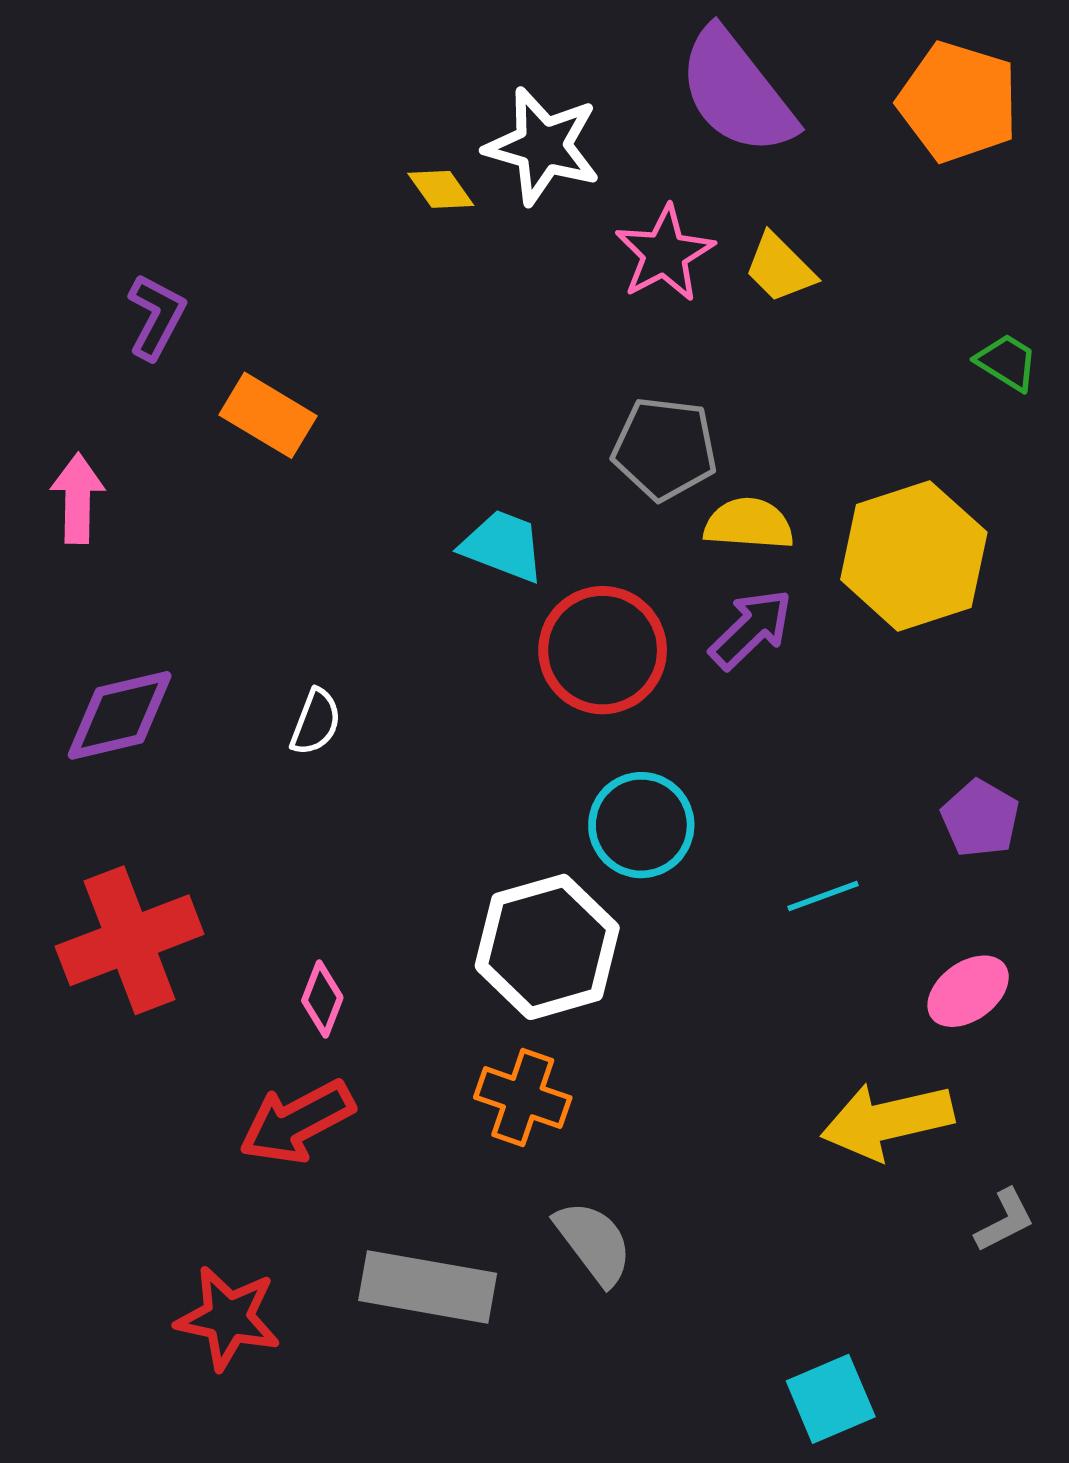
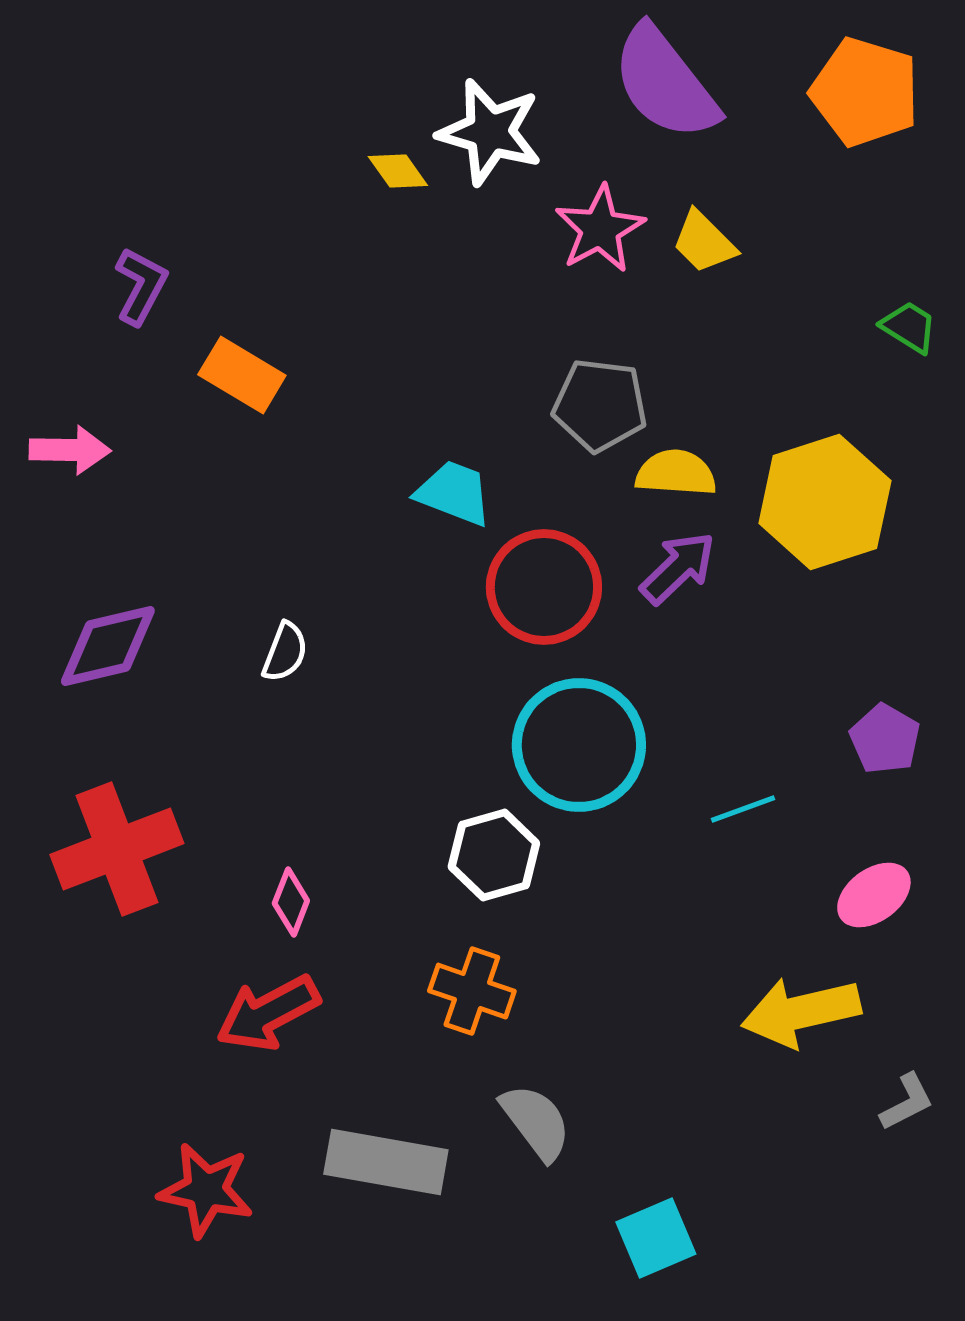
pink arrow: (78, 498) -> (70, 450), turned 90
cyan circle: (641, 825) -> (579, 745), size x1.4
white hexagon: (547, 947) -> (494, 855), size x0.7
cyan square: (831, 1399) -> (656, 1238), moved

